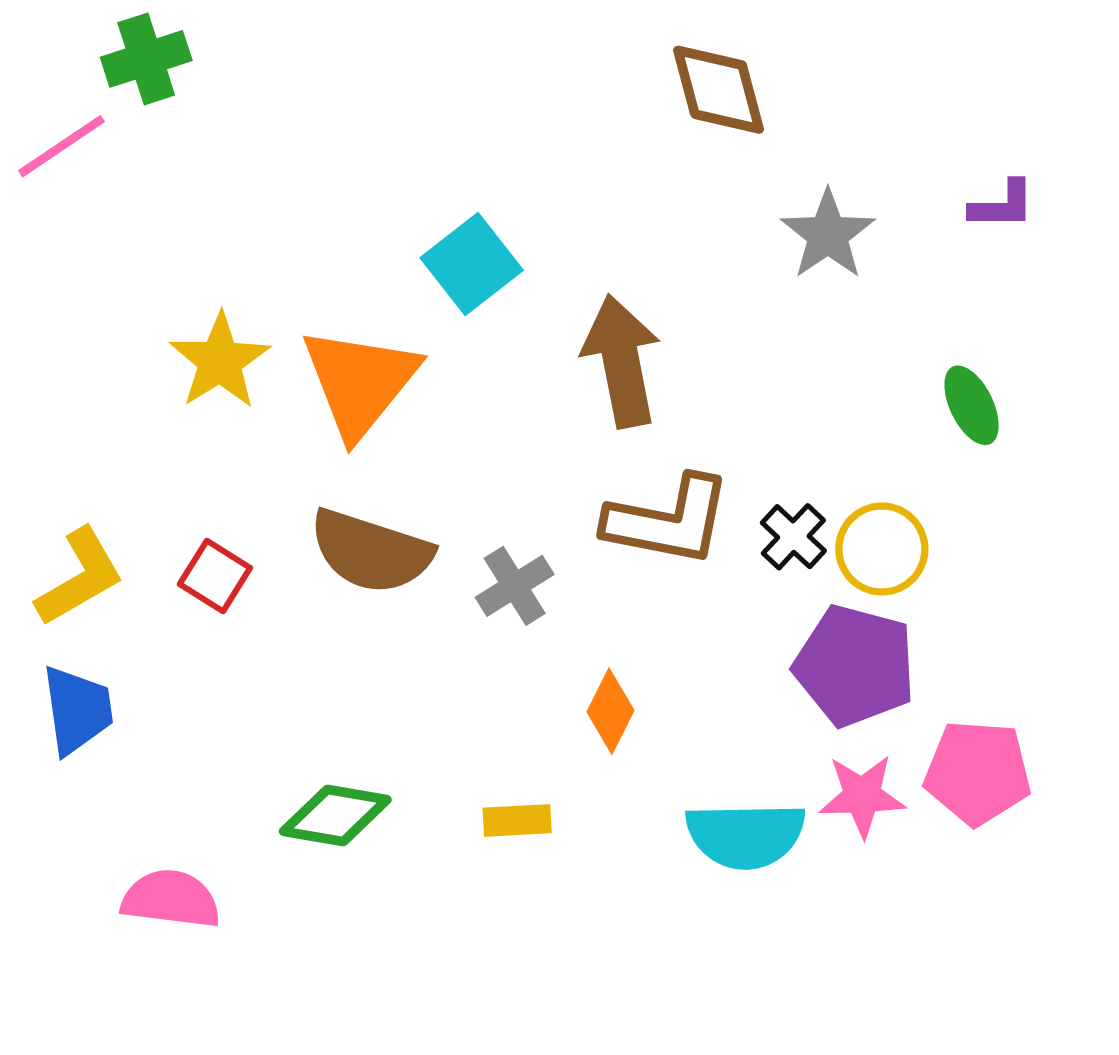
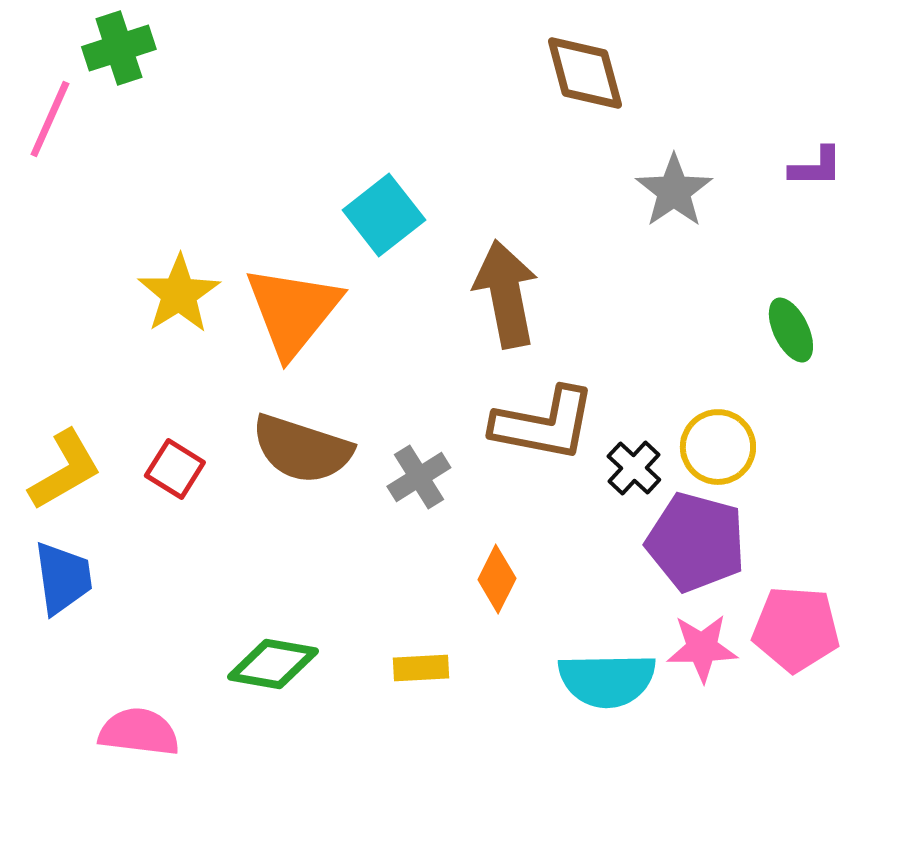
pink line: (61, 146) -> (50, 119), turned -32
black cross: (793, 537) -> (634, 468), moved

